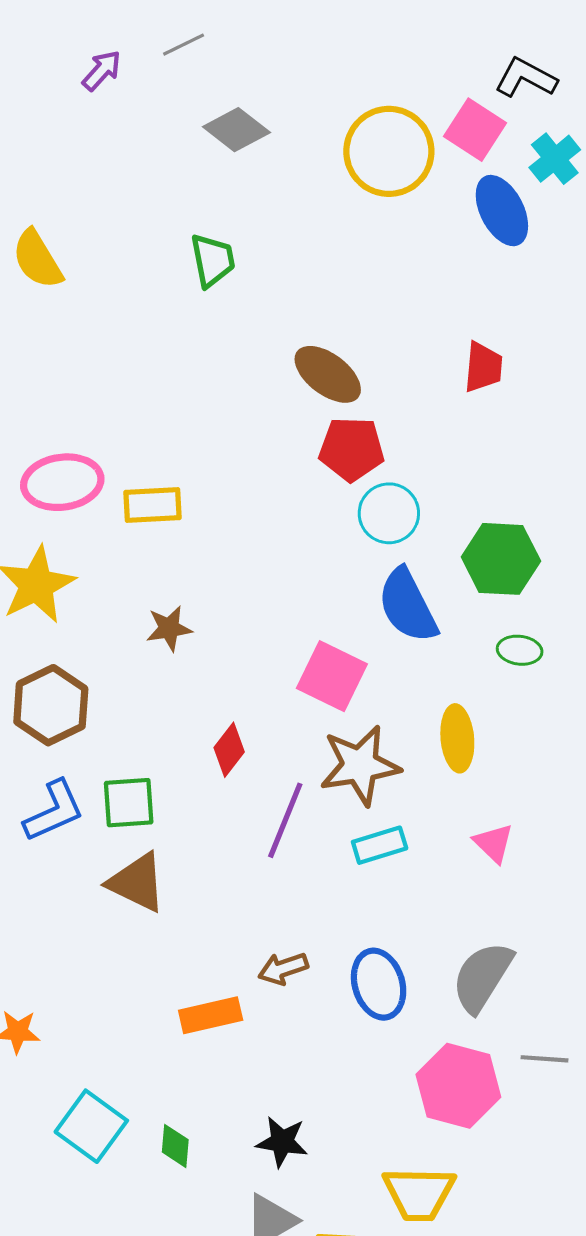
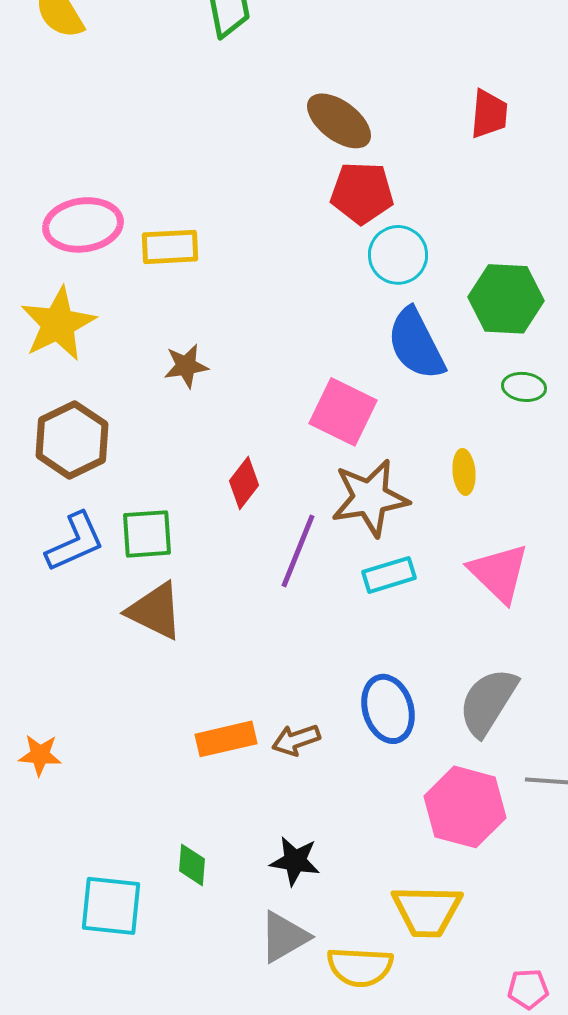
yellow ellipse: (457, 738) -> (464, 472), size x0.7
pink triangle: (494, 843) -> (499, 573), size x1.6
brown arrow: (283, 969) -> (296, 740), moved
cyan square: (91, 1126) -> (111, 906), moved, turned -30

